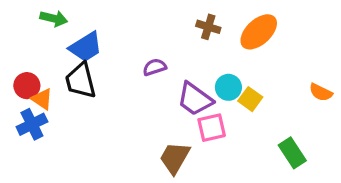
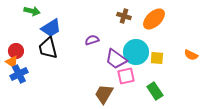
cyan circle: (228, 87) -> (136, 52), size x1.6
orange triangle: (42, 99) -> (12, 62), moved
yellow square: (250, 99) -> (157, 58), moved, turned -32
green rectangle: (292, 153) -> (155, 91), moved

